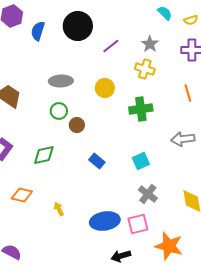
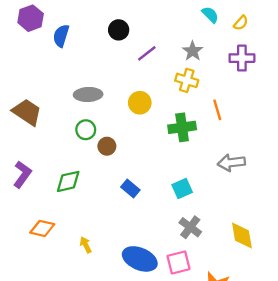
yellow semicircle: (191, 20) -> (241, 23), turned -32
black circle: (78, 26) -> (119, 30), moved, size x0.6
orange line: (188, 93) -> (217, 110), moved
blue ellipse: (105, 221) -> (140, 259), turned 32

